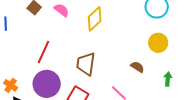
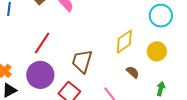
yellow diamond: (95, 19) -> (124, 42), moved

